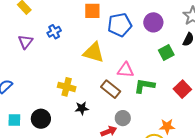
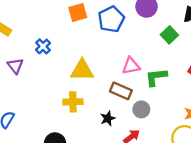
yellow triangle: (94, 52) -> (82, 70), moved
black star: (82, 108) -> (108, 118), moved
gray circle: (123, 118) -> (141, 109), moved

